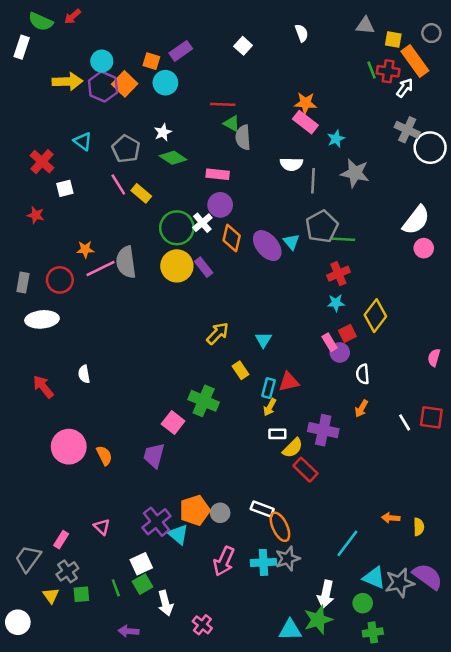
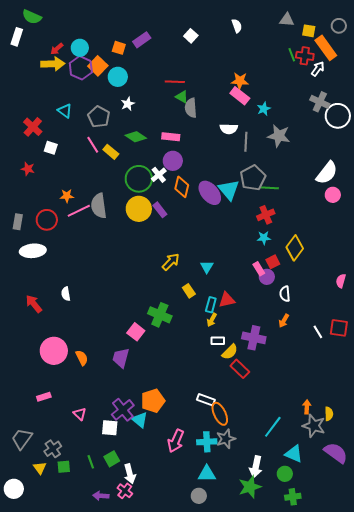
red arrow: (73, 17) -> (57, 49), moved
cyan circle: (165, 83) -> (118, 77), moved
green diamond: (173, 158) -> (136, 137), moved
white square: (65, 188) -> (51, 148), turned 32
cyan triangle: (291, 242) -> (229, 190), size x1.6
gray circle: (220, 513) -> (199, 496), moved
orange arrow: (391, 518) -> (307, 407), turned 88
pink rectangle: (61, 540) -> (44, 397), moved, turned 40
white square: (141, 564) -> (110, 428), moved, turned 30
gray star: (400, 583) -> (314, 426), moved, turned 30
pink cross: (202, 625) -> (125, 491), moved
cyan triangle: (290, 630) -> (207, 474), moved

